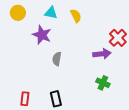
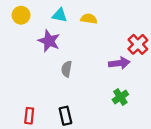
yellow semicircle: (76, 16) -> (89, 19), turned -56
green cross: (103, 83) -> (120, 97), turned 32

